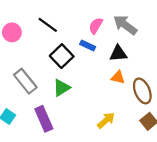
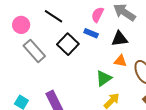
gray rectangle: (25, 81) -> (34, 51), moved
green triangle: (61, 88) -> (104, 78), moved

